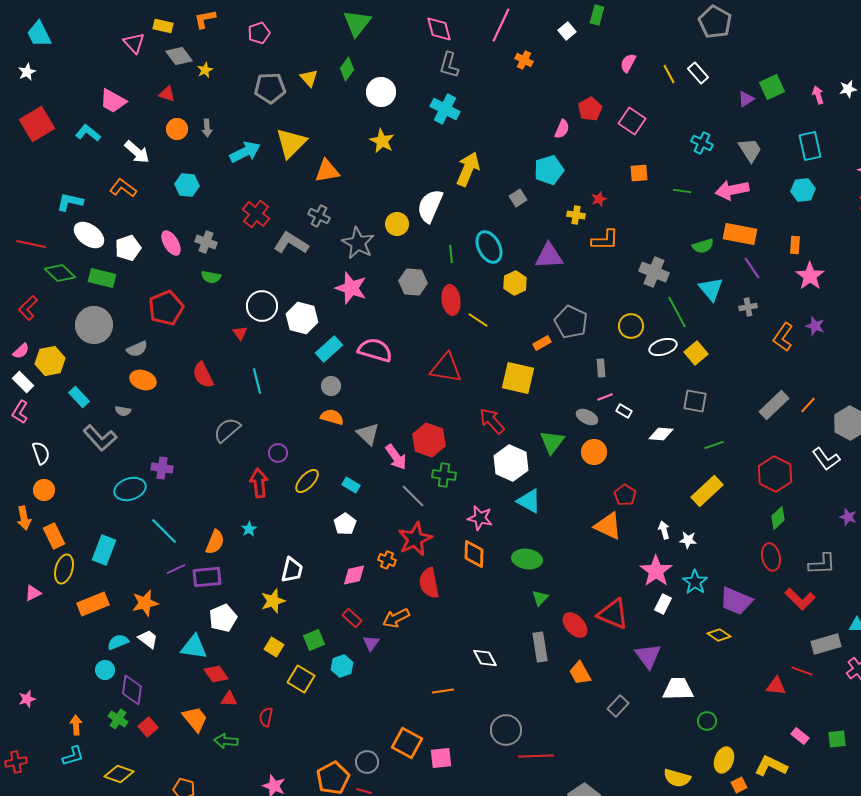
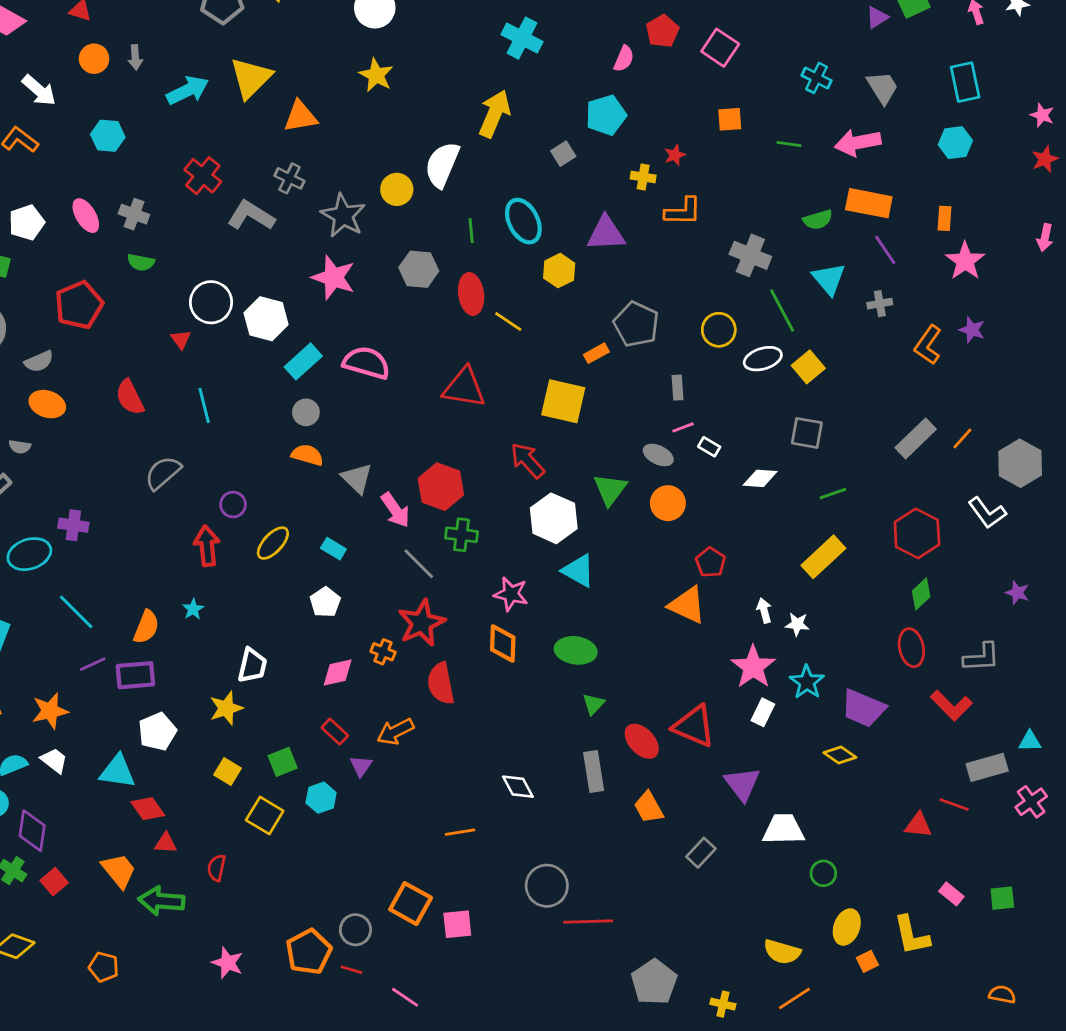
cyan cross: (445, 109) -> (522, 38), moved
green arrow: (226, 741) -> (161, 901), size x1.4
yellow L-shape: (771, 766) -> (911, 935), turned -128

